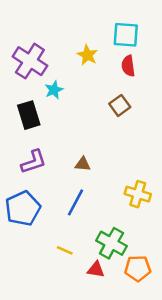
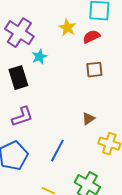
red semicircle: (128, 66) -> (91, 37), moved, turned 72
brown square: (120, 105) -> (94, 70), turned 30
brown triangle: (83, 164) -> (88, 119), moved, turned -40

